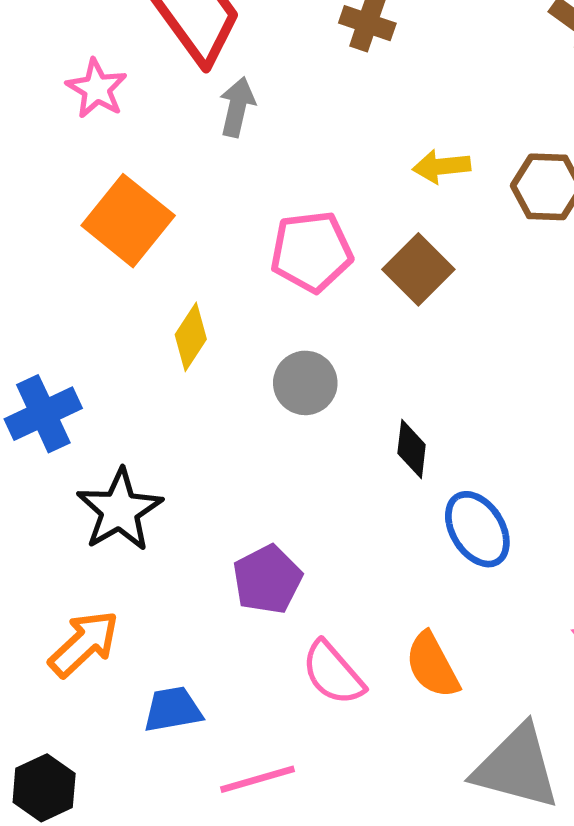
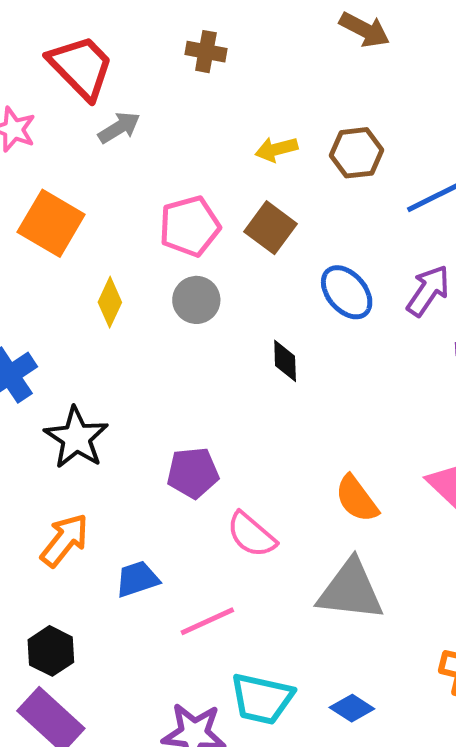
gray arrow: (237, 107) -> (119, 128), turned 54
gray circle: (305, 383) -> (196, 300), moved
blue ellipse: (477, 529) -> (347, 292), moved
purple pentagon: (267, 579) -> (193, 473), turned 30
orange semicircle: (432, 665) -> (357, 499), moved
gray triangle: (517, 767) -> (351, 590), moved

